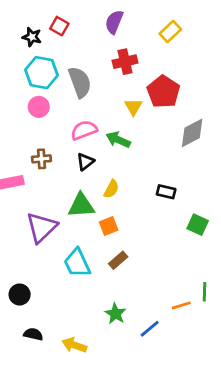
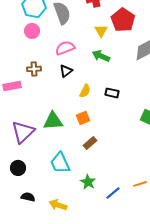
green arrow: (118, 140) -> (101, 56), moved
black rectangle: (166, 192) -> (112, 93), moved
green triangle: (81, 205) -> (53, 121), moved
purple triangle: (41, 227) -> (23, 132), moved
cyan trapezoid: (77, 263) -> (60, 163), moved
orange line: (181, 305) -> (140, 184), moved

